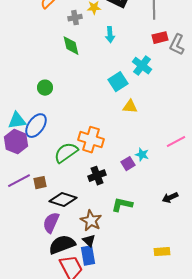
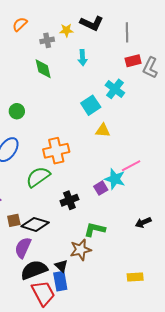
orange cross: (91, 140) -> (56, 151), moved, turned -30
pink line: (176, 142) -> (131, 166), moved
cyan star: (142, 155) -> (115, 179), size x1.5
brown square: (40, 183) -> (14, 220), moved
brown star: (91, 221) -> (81, 250), moved, turned 30

